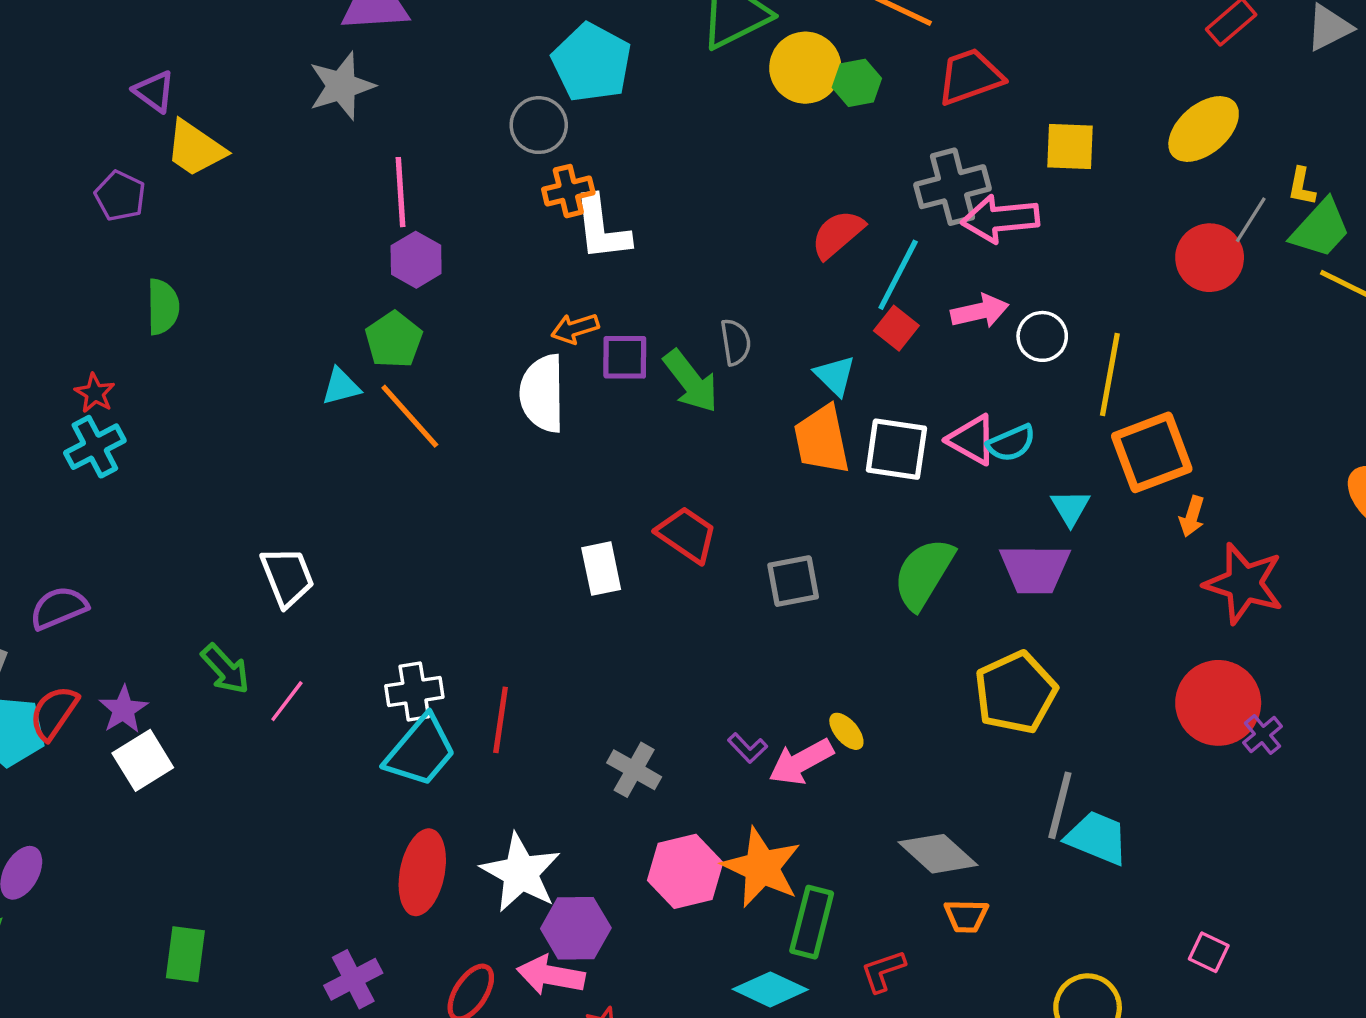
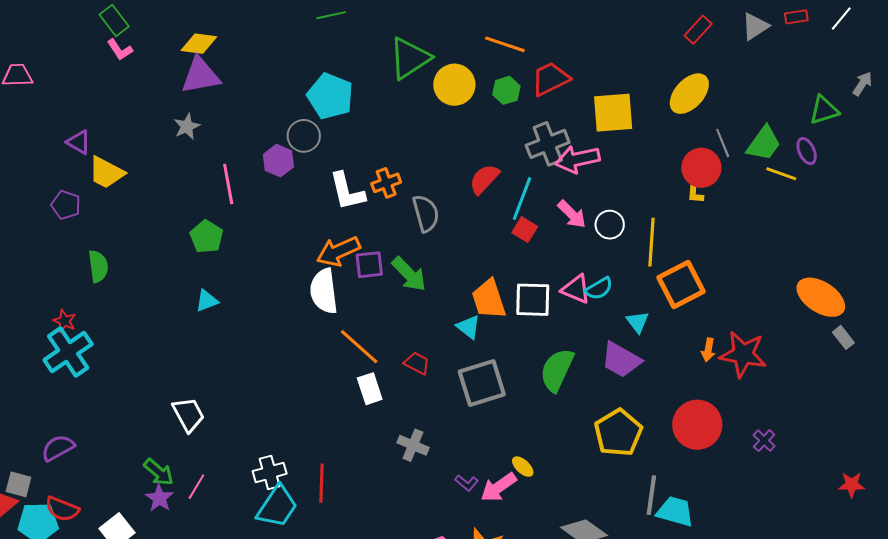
green hexagon: (857, 83) -> (506, 90), moved
gray star: (342, 86) -> (187, 126), size x0.7
yellow square: (1070, 146) -> (613, 113), size x1.4
yellow L-shape: (1302, 186) -> (695, 193), moved
orange cross: (568, 191) -> (386, 183), moved
gray line: (1251, 220) -> (723, 143), turned -48
purple hexagon: (416, 260) -> (278, 161), moved
pink arrow: (980, 311) -> (572, 214), turned 64
orange arrow: (575, 328) -> (338, 251), size x1.6
green pentagon: (394, 340) -> (207, 237), moved
gray semicircle: (736, 342) -> (426, 213), moved, size x1.4
cyan triangle: (835, 376) -> (468, 327), moved
orange line: (410, 416) -> (359, 347), moved
cyan cross: (95, 447) -> (68, 352), size x1.4
orange arrow: (1192, 516) -> (708, 350), moved
red trapezoid: (687, 535) -> (417, 363), size x0.7
purple trapezoid: (1035, 569) -> (621, 360), turned 36
gray square: (793, 581) -> (482, 383), size x1.5
red circle: (1218, 703) -> (697, 425), moved
purple star: (123, 710) -> (159, 498), moved
red semicircle: (54, 713) -> (62, 509), turned -96
gray cross: (634, 770) -> (413, 445), moved

